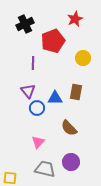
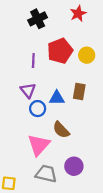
black cross: (25, 24) -> (38, 19), moved
red pentagon: (53, 41) -> (60, 51), moved
brown semicircle: (69, 128) -> (61, 130), moved
pink triangle: (38, 142) -> (39, 145), size x1.6

